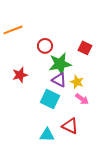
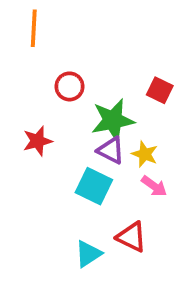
orange line: (13, 30) -> (34, 28), moved, turned -66
red circle: (45, 46) -> (70, 86), moved
cyan triangle: (47, 135) -> (88, 254), turned -35

